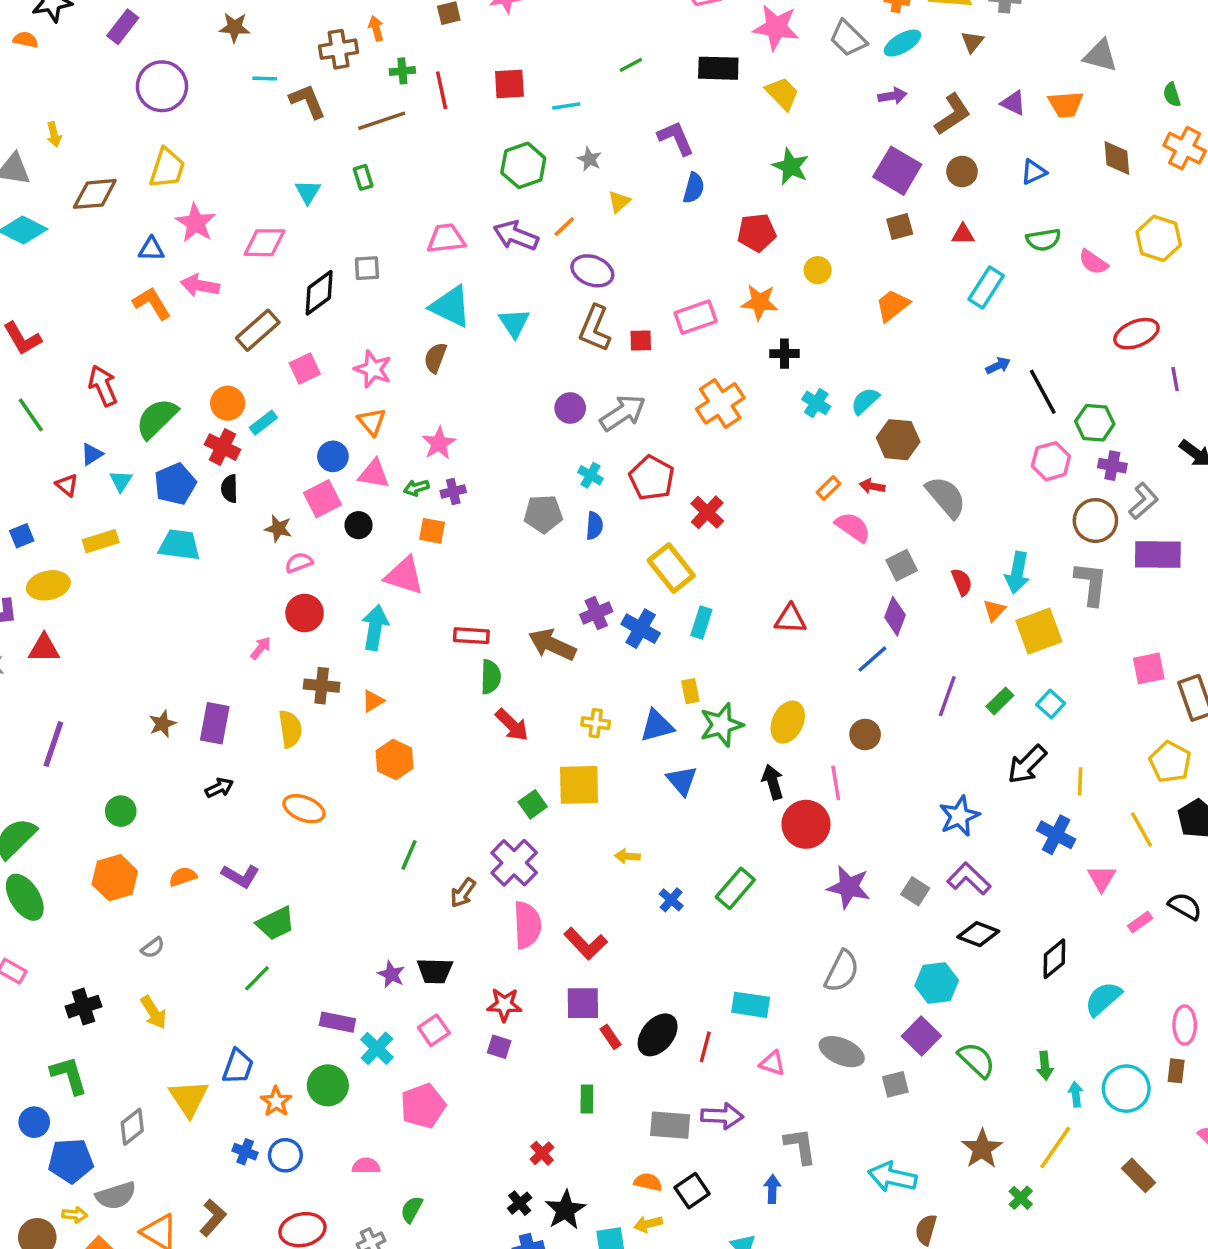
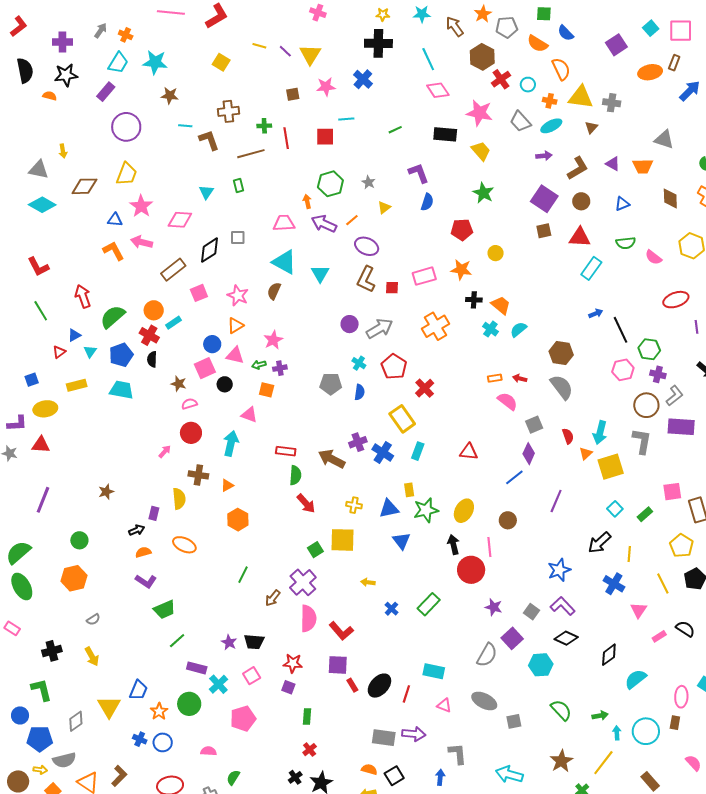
orange arrow: (376, 28) -> (307, 201), moved
cyan line: (566, 106) -> (346, 119), moved
red triangle: (963, 234) -> (580, 237), size x1.6
orange trapezoid: (892, 305) -> (501, 305), moved, turned 75
orange triangle: (372, 422) -> (235, 325), turned 36
brown hexagon: (898, 440) -> (561, 353), moved
red triangle: (67, 485) -> (59, 352), turned 40
orange rectangle: (829, 488) -> (495, 378), turned 32
pink triangle: (404, 576) -> (249, 415), size x0.7
green rectangle: (1000, 701) -> (645, 514), moved
purple rectangle: (215, 723) -> (154, 513), moved, size x0.6
orange semicircle: (183, 877) -> (143, 552), moved
purple star: (849, 887) -> (494, 607), size x0.7
green line: (257, 978) -> (177, 641), moved
purple square: (921, 1036) -> (512, 638), moved
green arrow: (1045, 1066) -> (600, 716), turned -98
green rectangle: (587, 1099) -> (307, 716), moved

